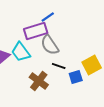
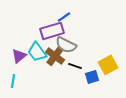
gray semicircle: (50, 45) -> (66, 45), turned -30
brown cross: (39, 81) -> (55, 56), moved

